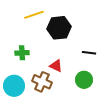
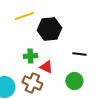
green cross: (22, 53) -> (30, 56), moved

